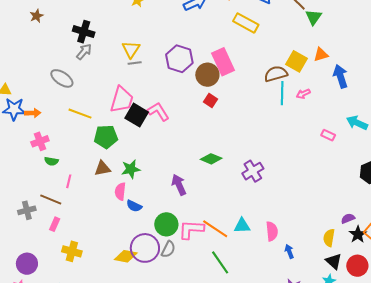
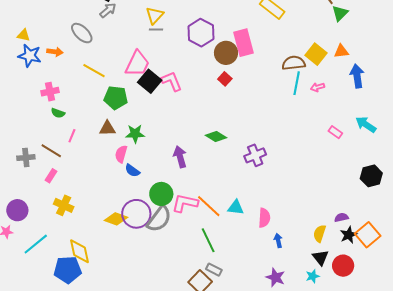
orange arrow: (33, 113) -> (55, 52), moved
gray semicircle: (168, 249) -> (159, 219), size x1.6

